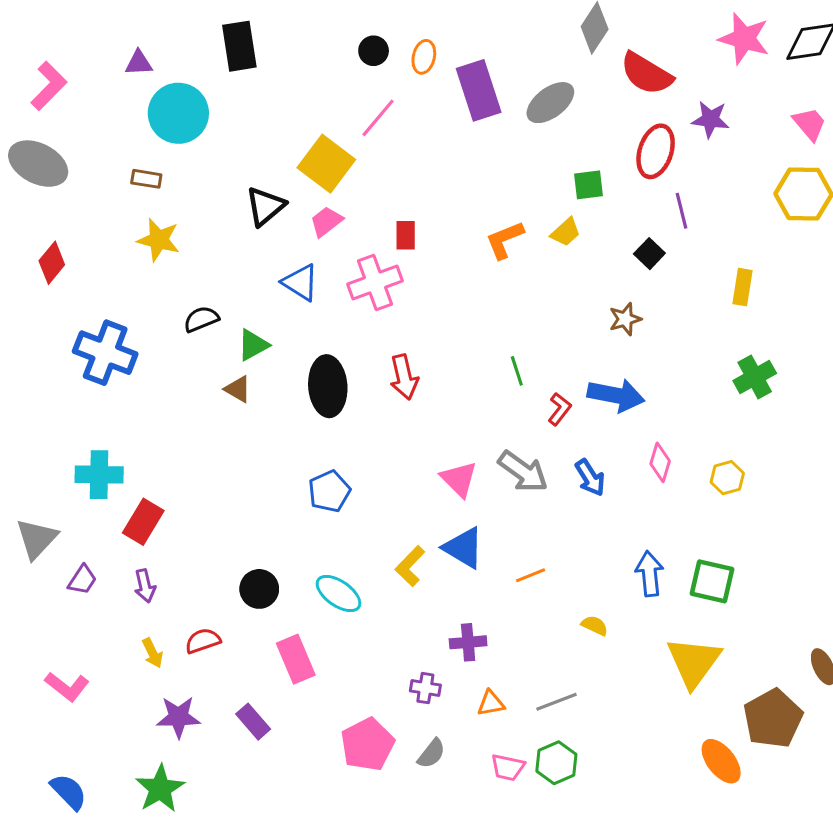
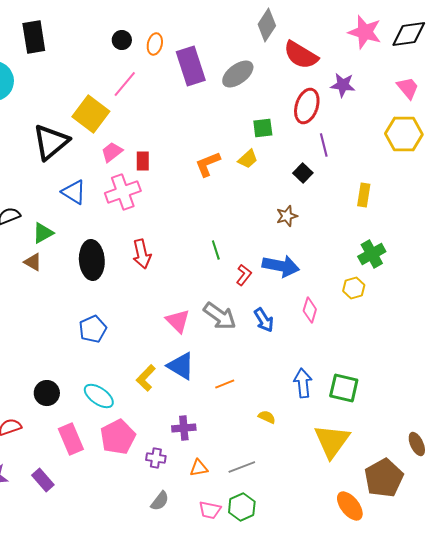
black triangle: (265, 206) -> (51, 142), size x1.4
pink trapezoid: (326, 222) -> (112, 152), moved
yellow hexagon: (727, 478) -> (354, 288), moved
pink pentagon: (367, 744) -> (118, 437), moved

